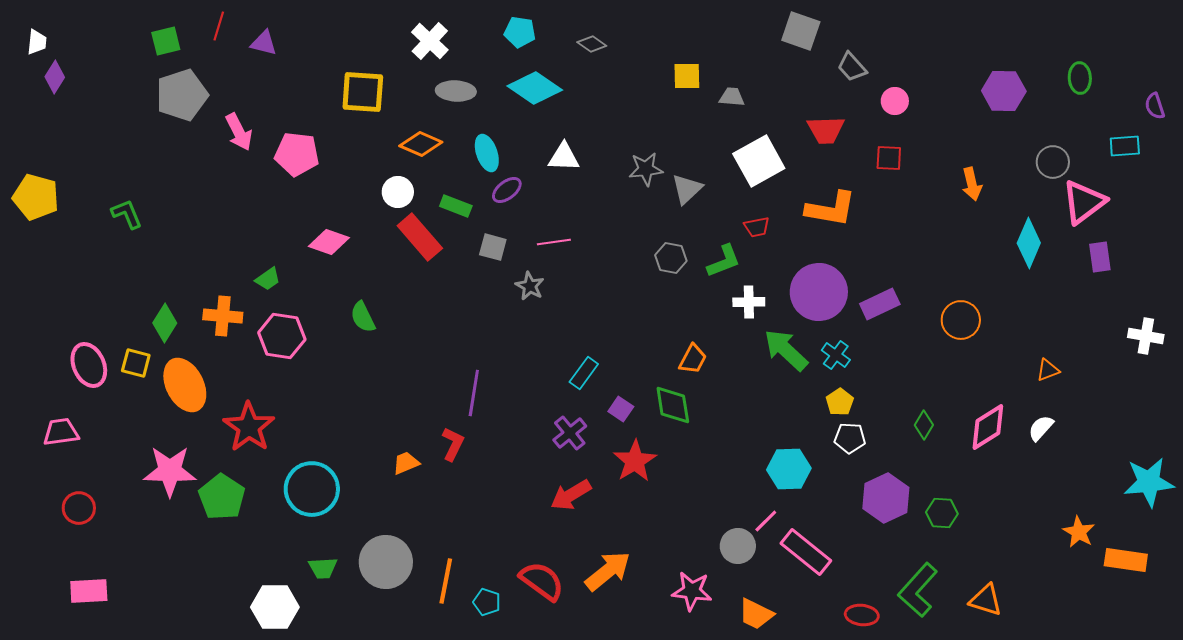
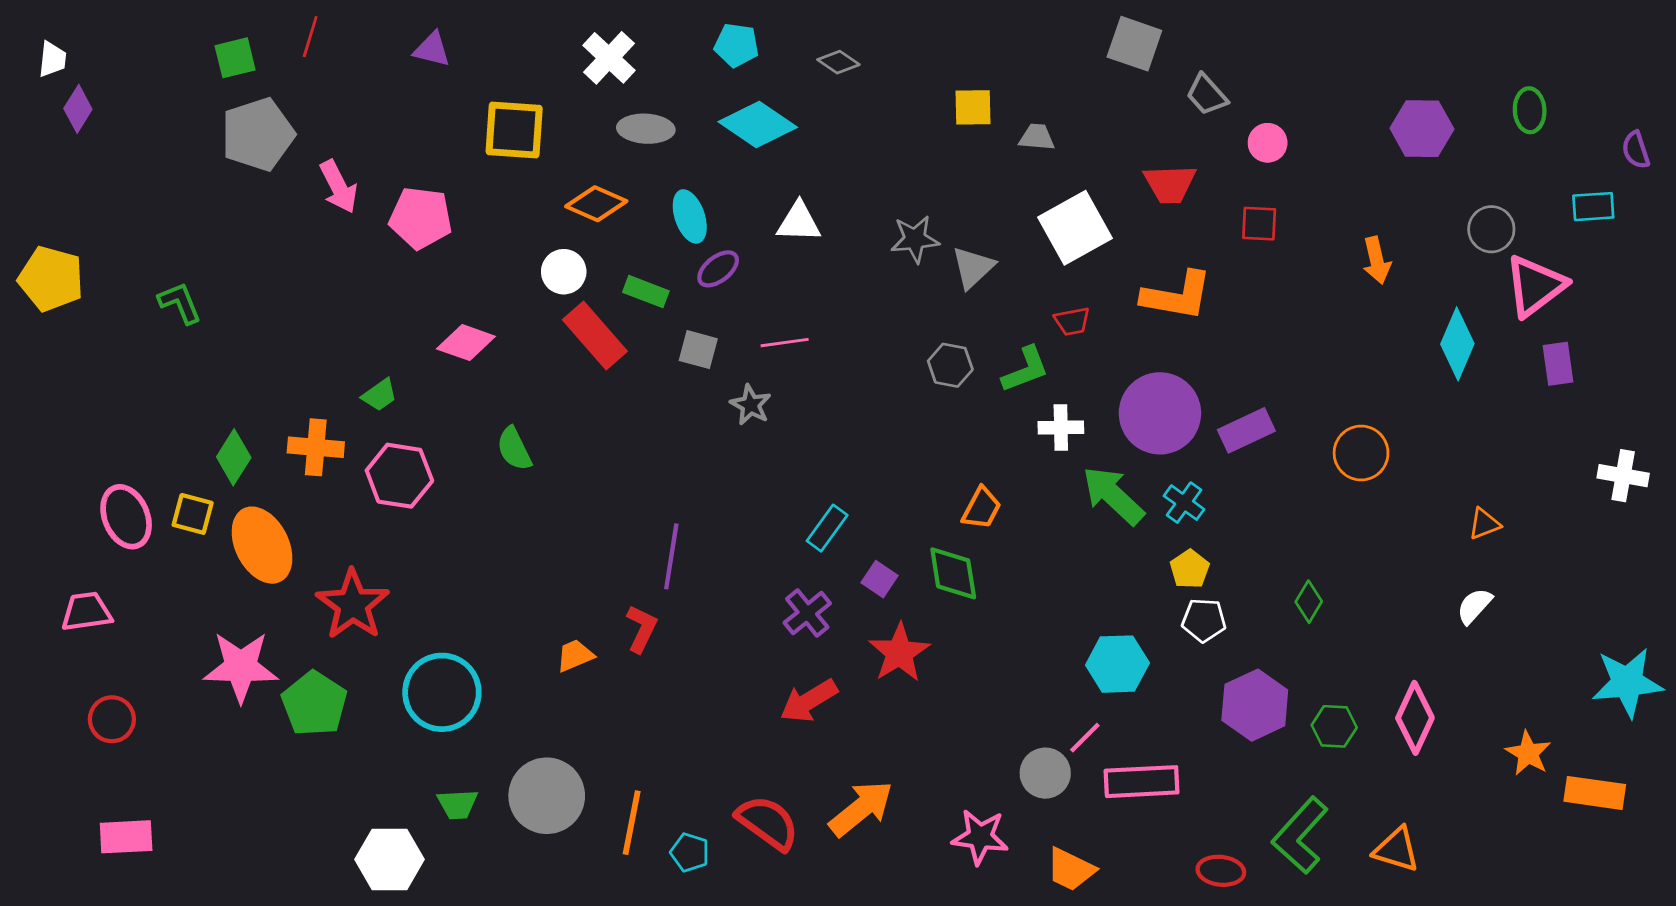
purple triangle: (264, 43) -> (432, 49), moved
pink diamond: (988, 427) -> (1415, 718), moved, turned -33
pink rectangle: (806, 552) -> (1142, 782), turned -42

